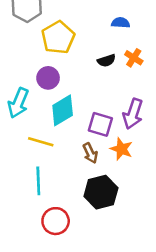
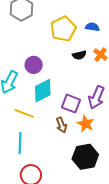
yellow pentagon: (58, 37) -> (63, 29), moved
black hexagon: (101, 192) -> (85, 157), moved

